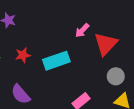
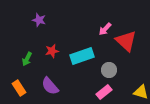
red triangle: (106, 44) -> (126, 41), turned -30
gray circle: (116, 76) -> (109, 70), moved

